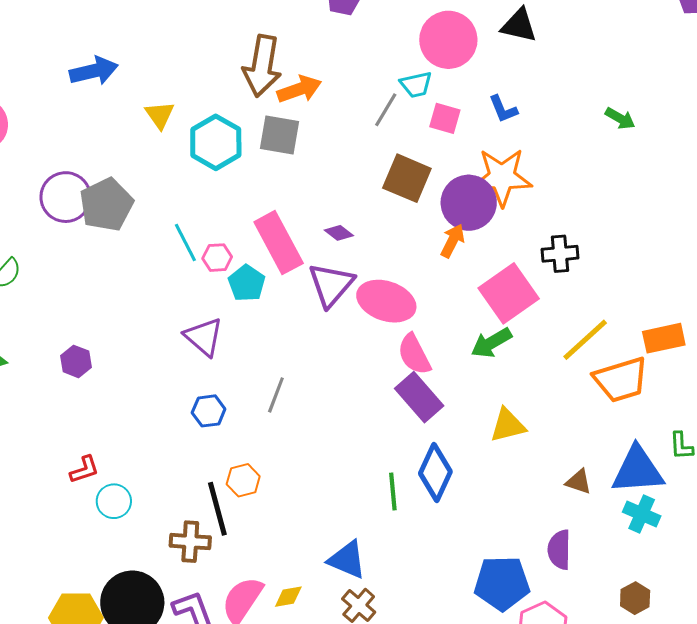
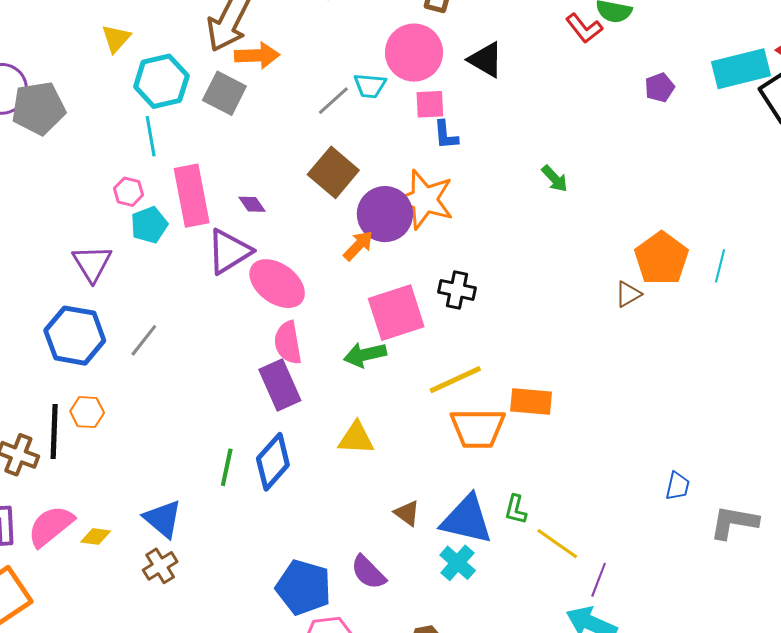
pink square: (445, 118) -> (430, 104), moved, turned -36
cyan line: (185, 242) -> (151, 136), moved
blue hexagon: (209, 411) -> (75, 336), size x1.8
purple semicircle: (559, 550) -> (368, 572), turned -63

